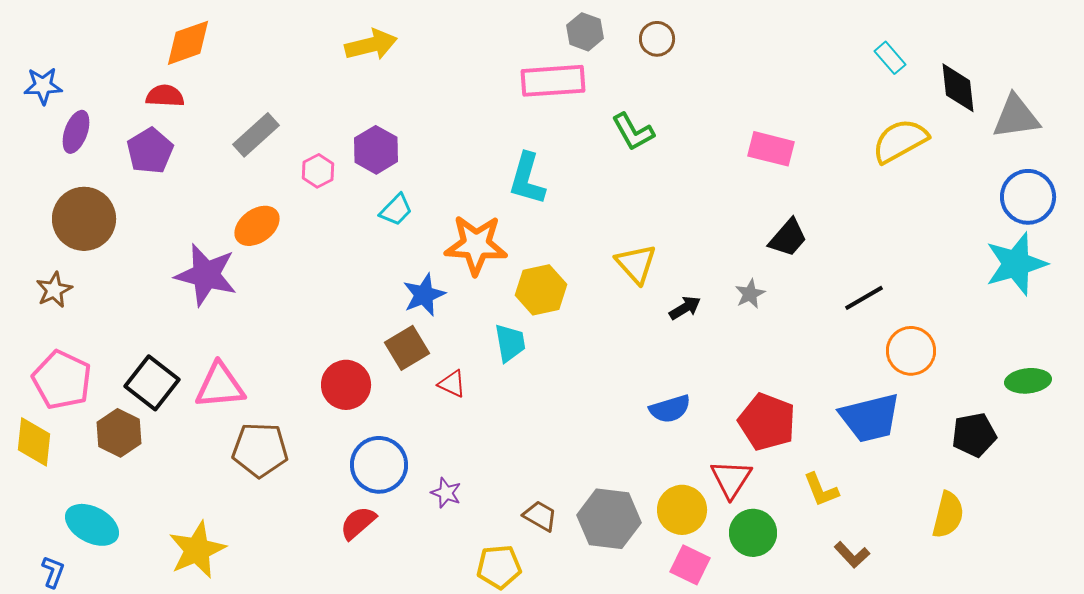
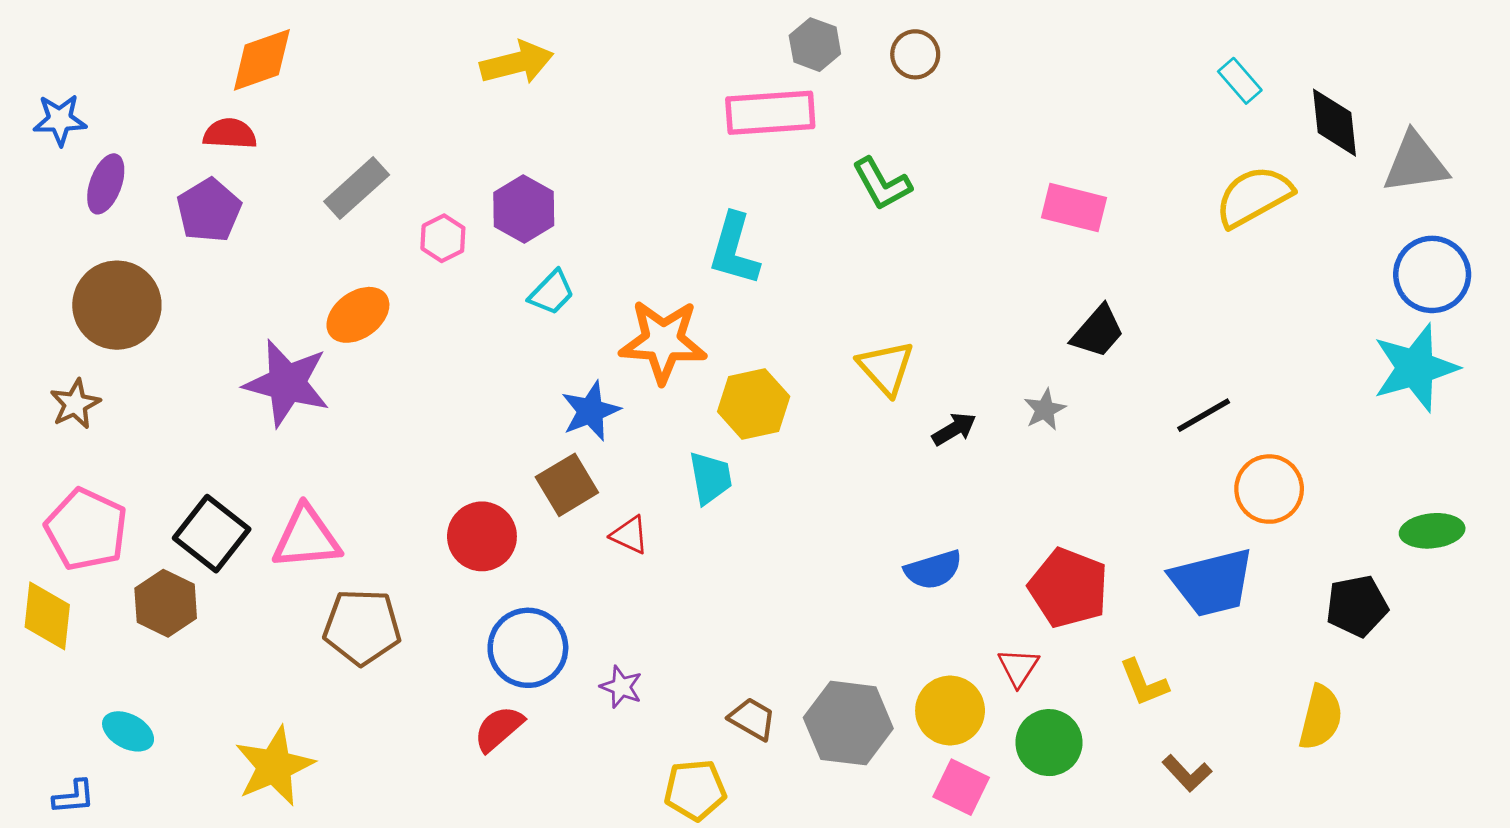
red triangle: (731, 479) -> (1018, 667), size x0.7
cyan ellipse: (92, 525) -> (128, 731), size x0.7
blue L-shape: (53, 572) -> (74, 797), turned 64

